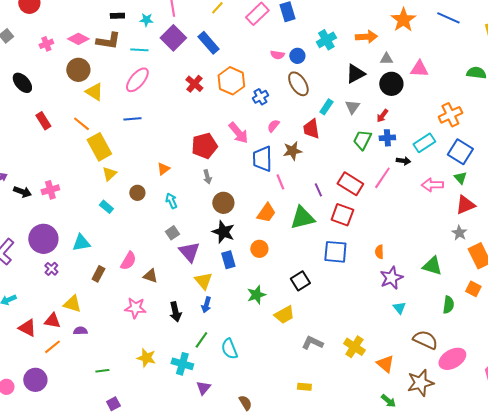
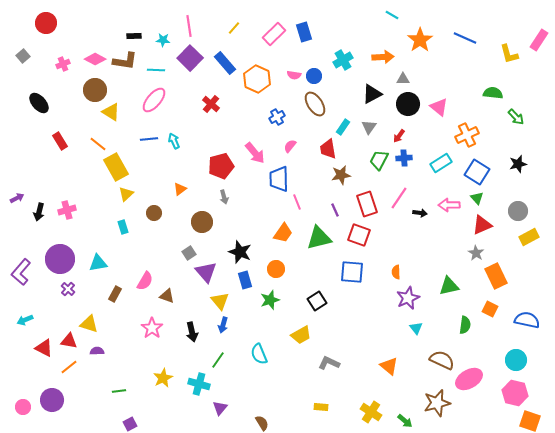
pink triangle: (419, 69) -> (439, 107), moved, turned 36
orange hexagon: (231, 81) -> (257, 79), moved
brown star: (292, 151) -> (341, 175), moved
black arrow: (403, 161) -> (420, 213), moved
red rectangle: (350, 184) -> (367, 204), turned 40
black arrow: (22, 192) -> (39, 212), turned 84
cyan arrow: (171, 201) -> (174, 141), moved
brown circle: (223, 203) -> (202, 222), moved
cyan rectangle: (106, 207) -> (123, 227), turned 32
green triangle: (432, 266) -> (449, 286), turned -30
green star: (256, 295) -> (270, 300), moved
pink star: (135, 308) -> (152, 328), turned 30
yellow cross: (354, 347) -> (371, 412), moved
cyan semicircle: (229, 349) -> (259, 354), moved
yellow star: (146, 358) -> (163, 378), turned 30
orange triangle: (385, 364) -> (389, 366), moved

